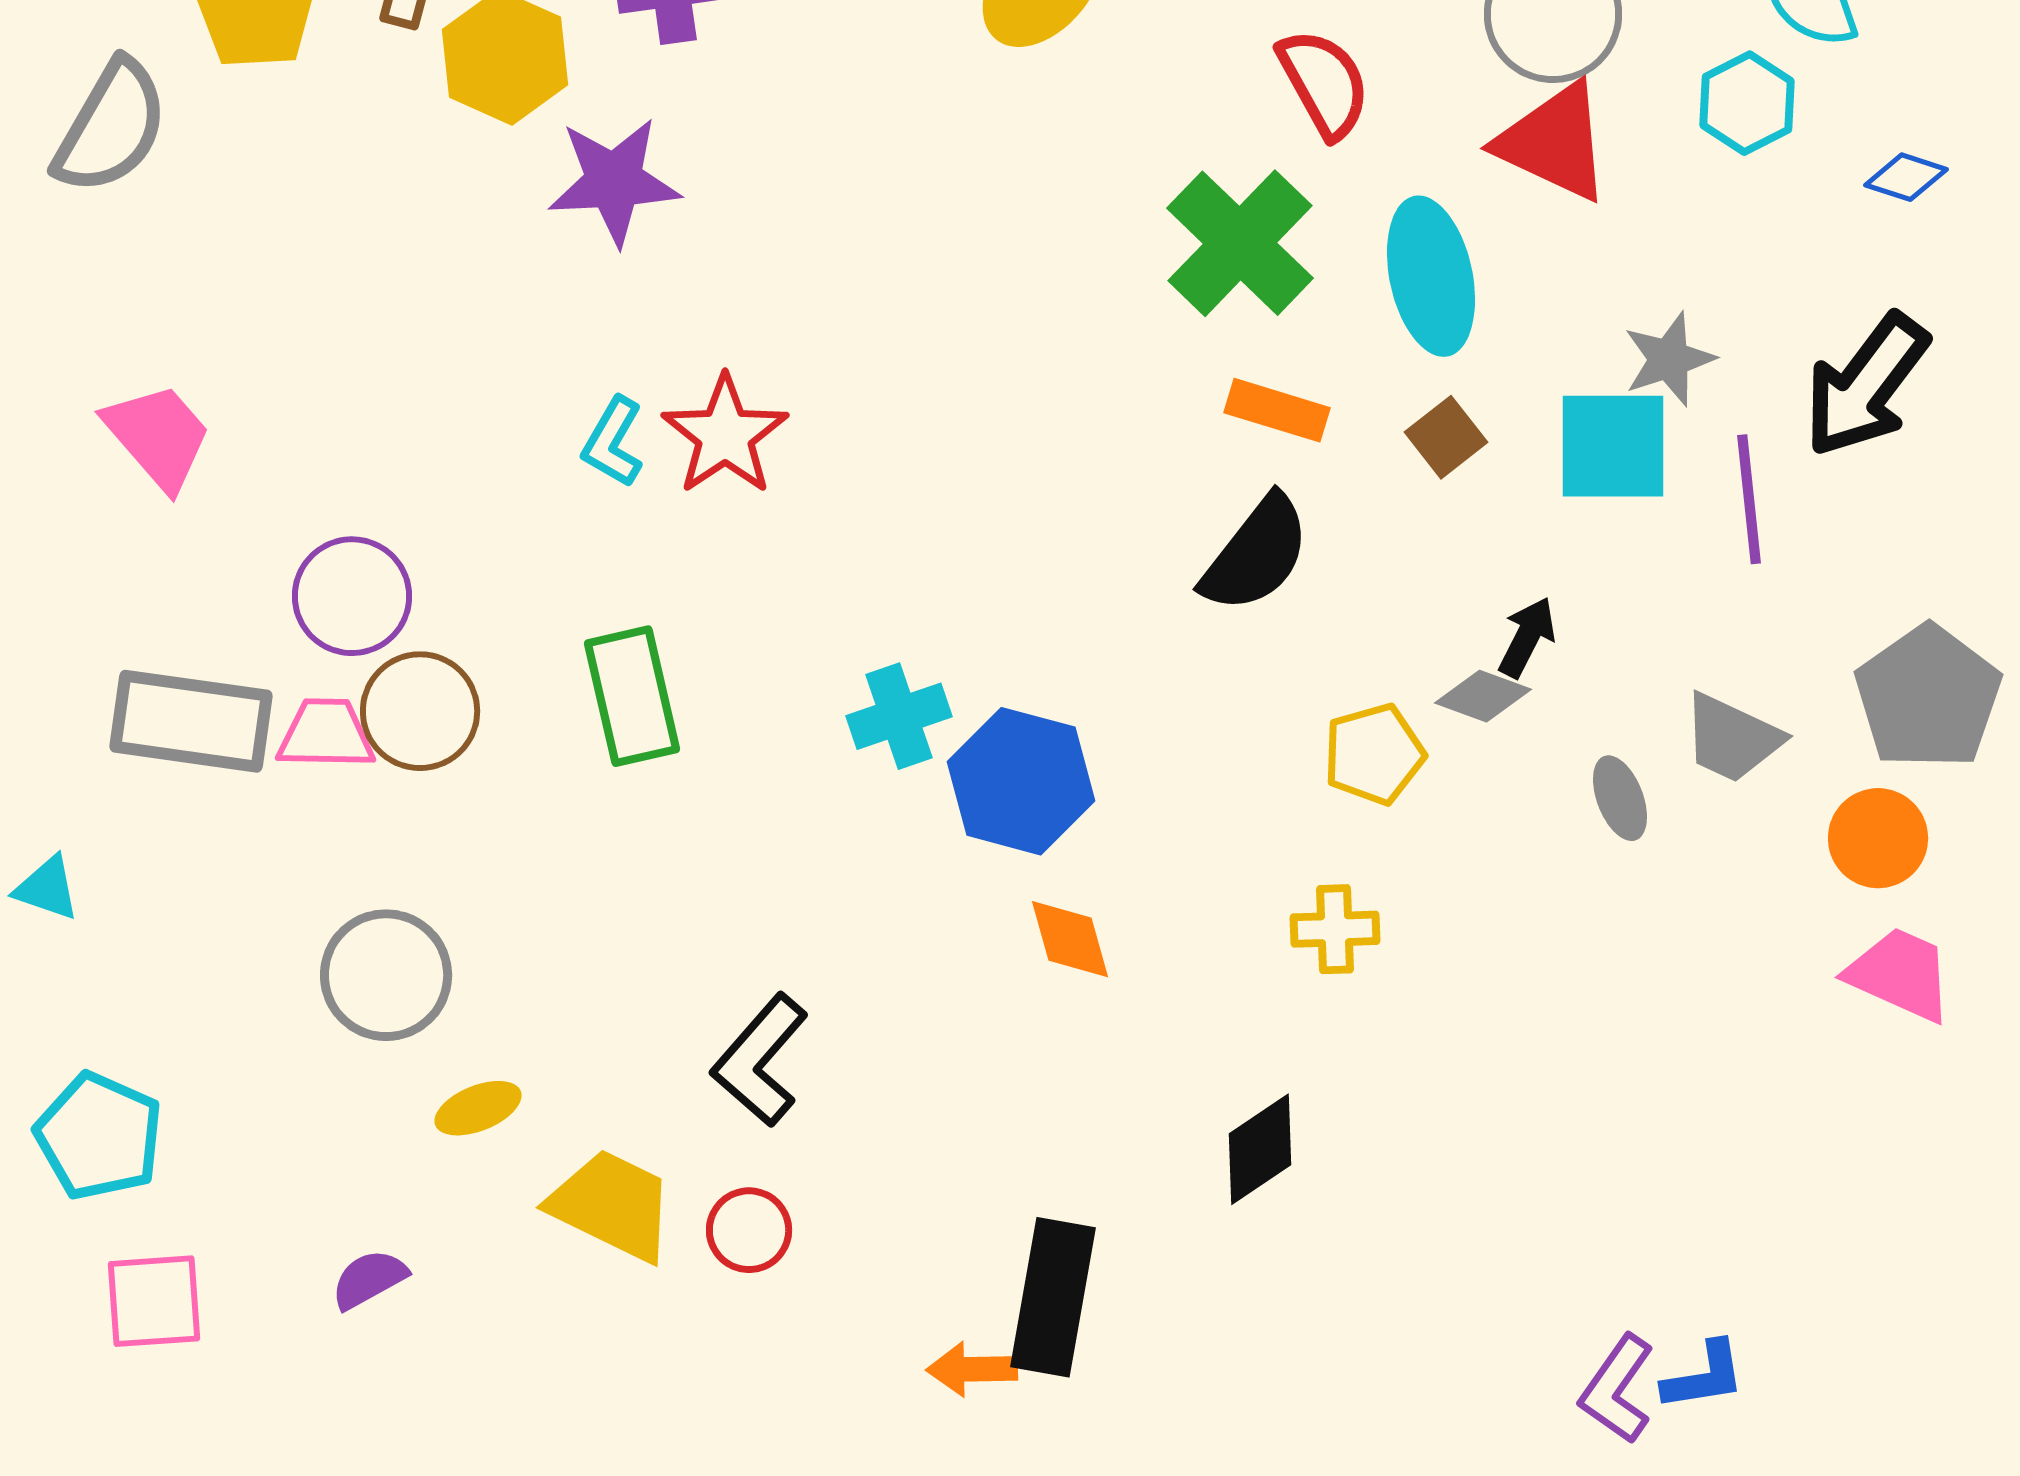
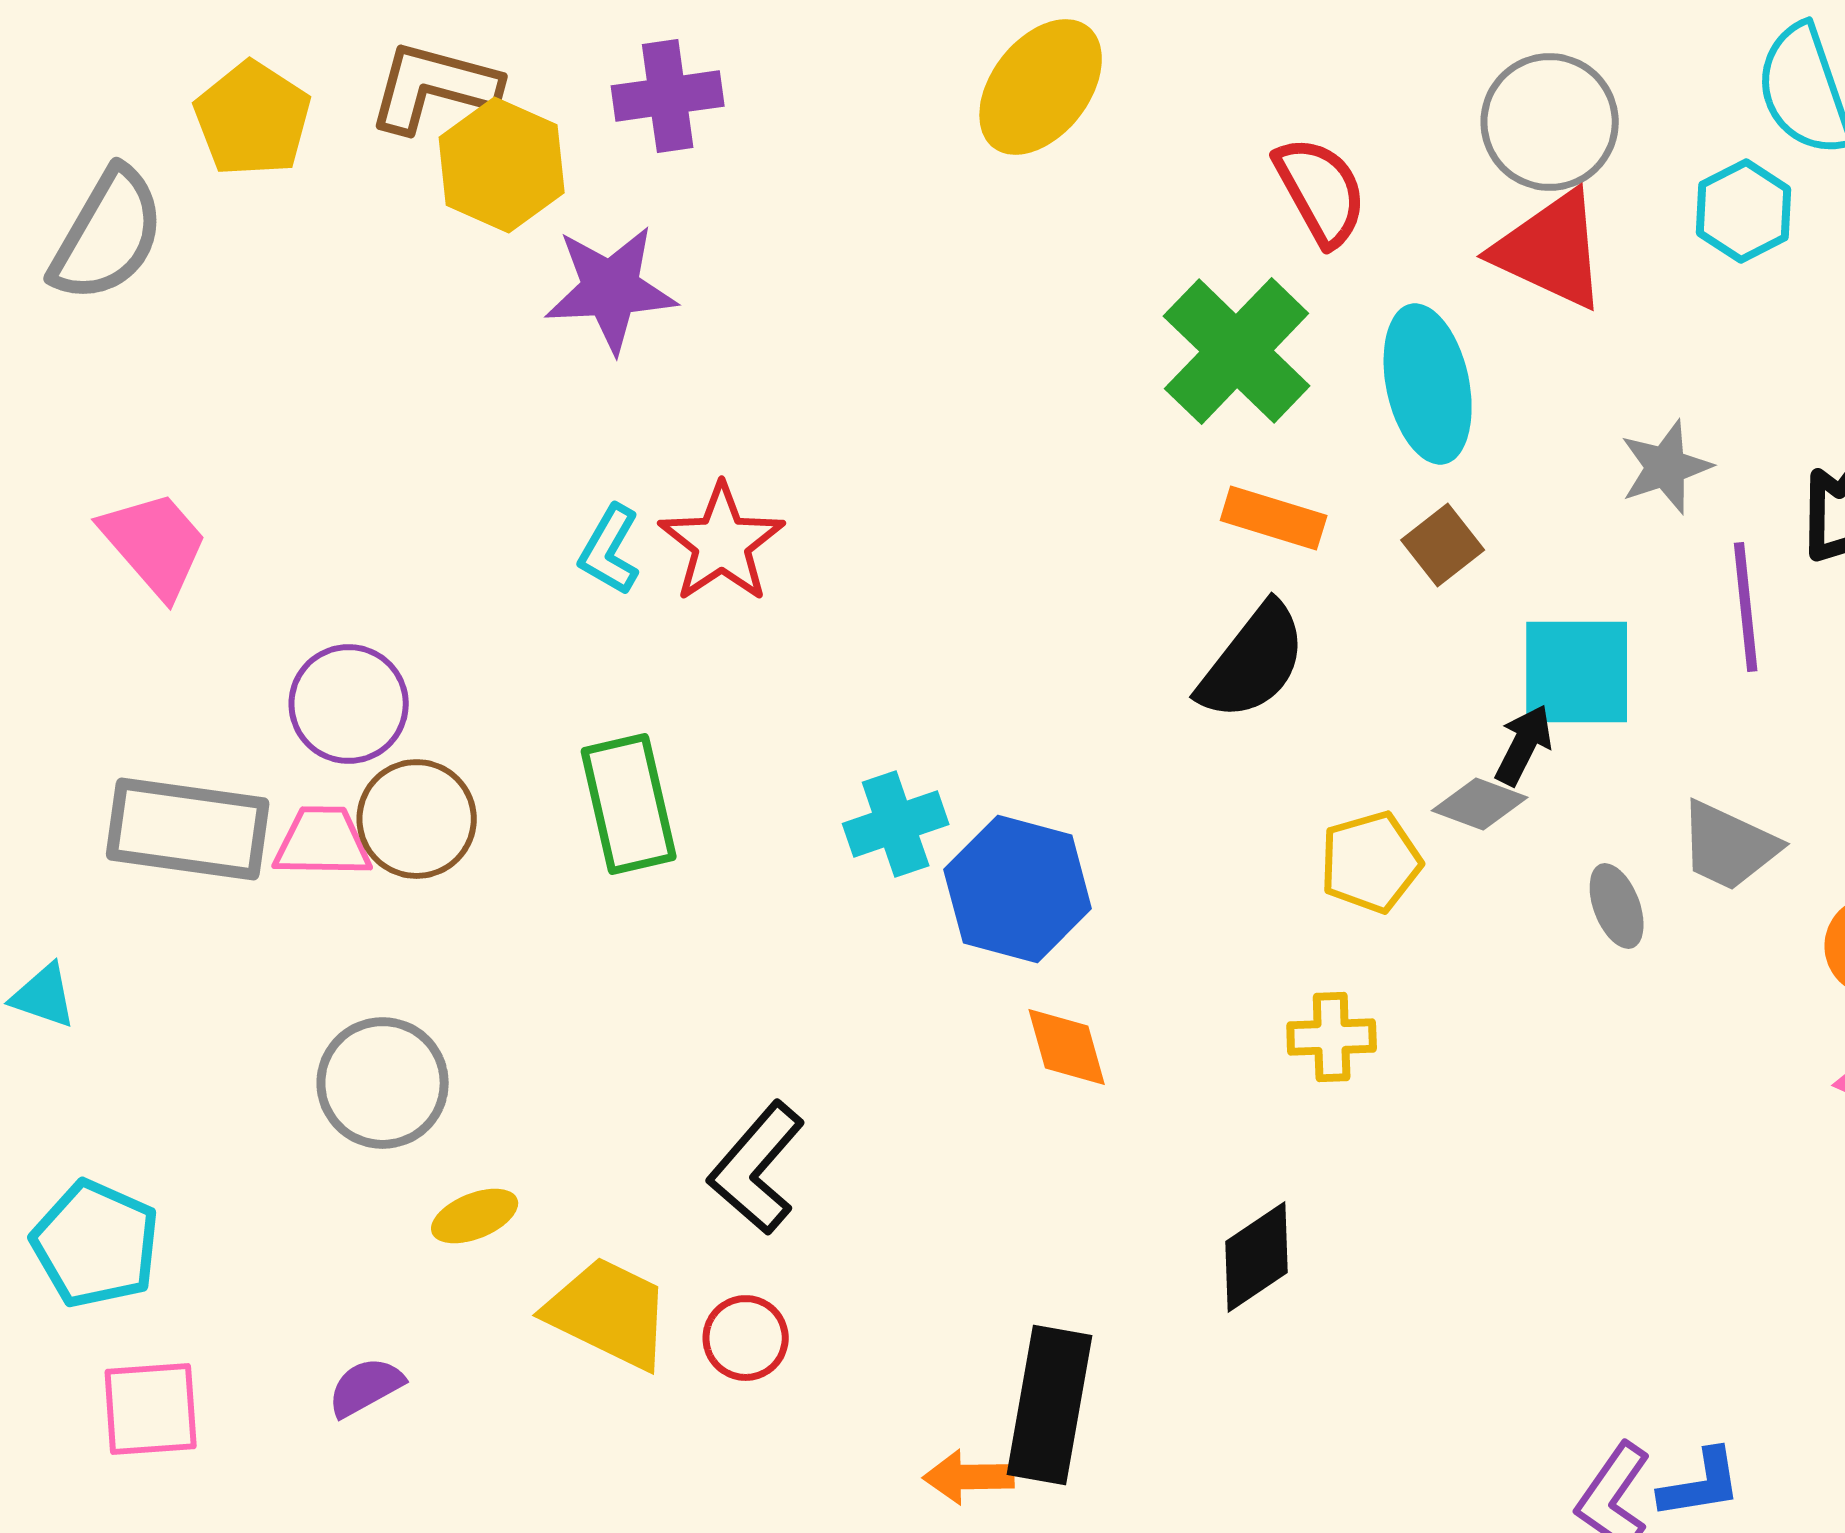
cyan square: (1613, 446) -> (1577, 672), moved

